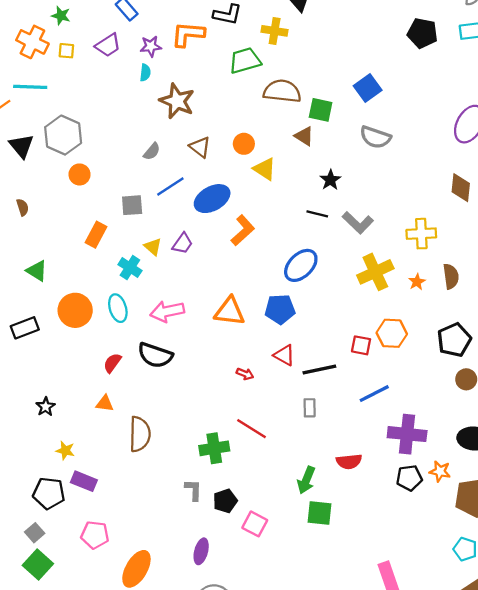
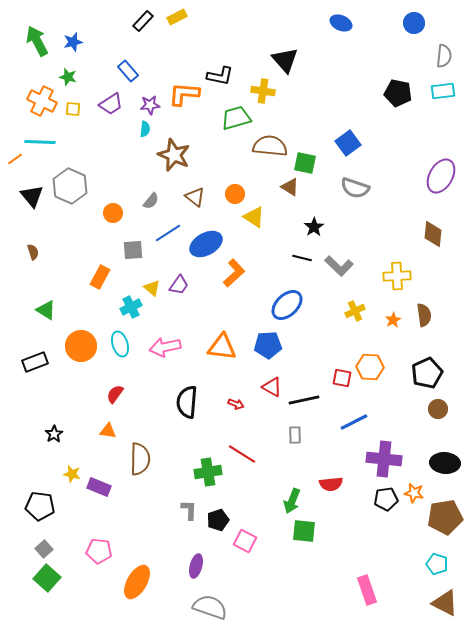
orange circle: (80, 174) -> (113, 213), moved
cyan cross: (130, 268) -> (131, 307), turned 30
yellow cross: (375, 272) -> (355, 311), size x0.6
black semicircle: (155, 355) -> (187, 402), moved, turned 76
purple rectangle: (84, 481) -> (99, 487), moved
black pentagon: (49, 493) -> (40, 506), moved

